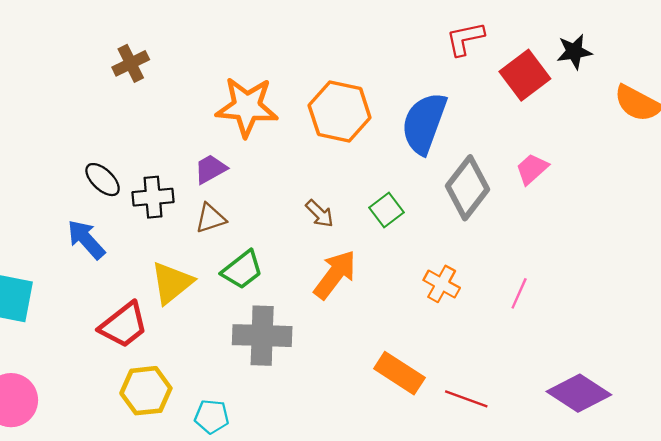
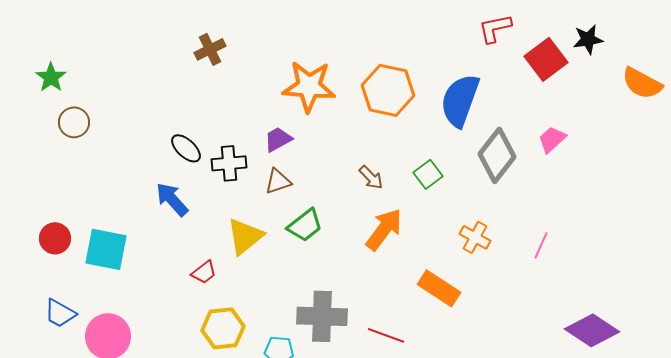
red trapezoid: (124, 325) -> (204, 272), size x0.6
gray cross: (262, 336) -> (322, 316), moved
orange rectangle: (399, 373) -> (439, 288), moved
red line: (466, 399) -> (386, 335), moved

